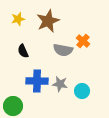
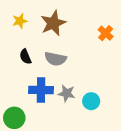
orange cross: (83, 41) -> (106, 33), moved
gray semicircle: (63, 50) -> (55, 59), moved

